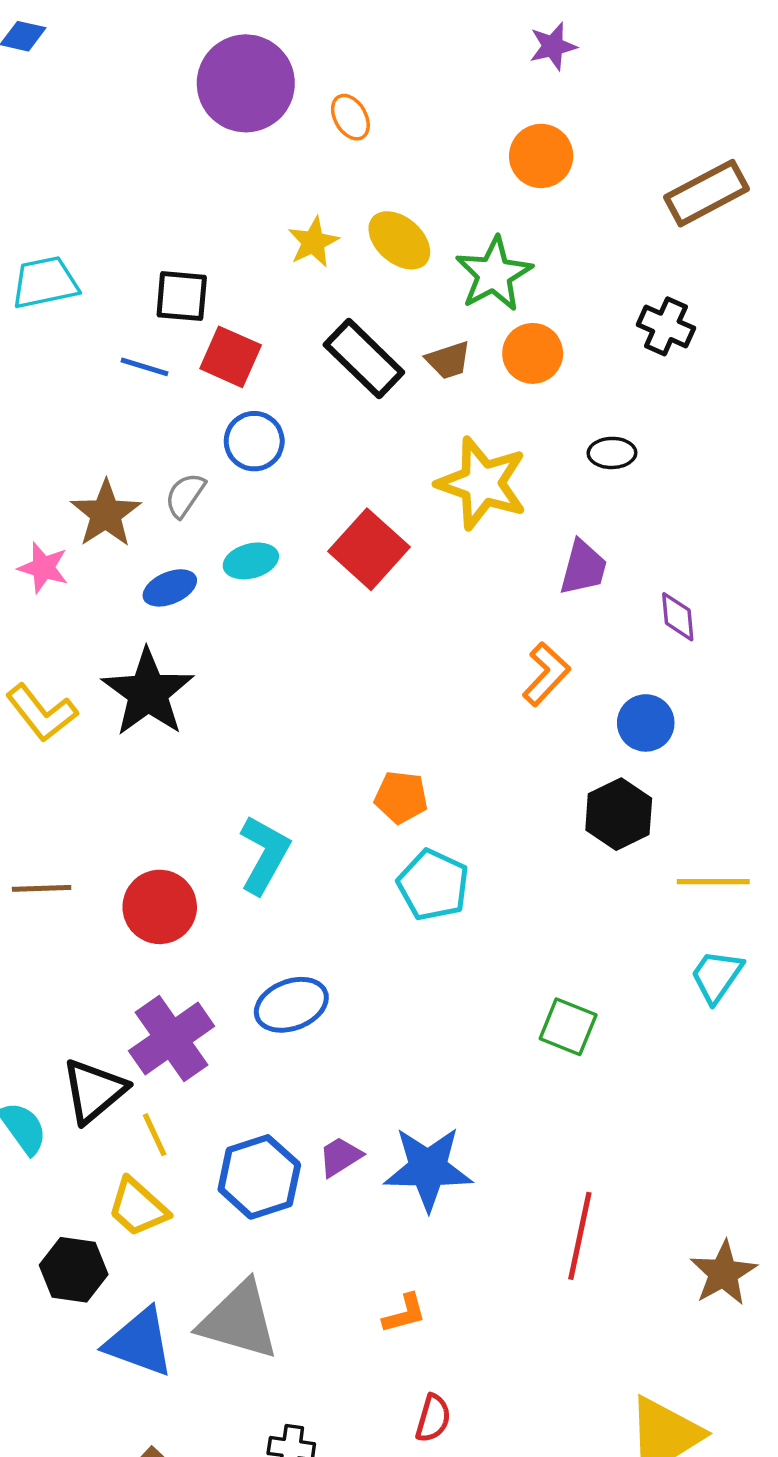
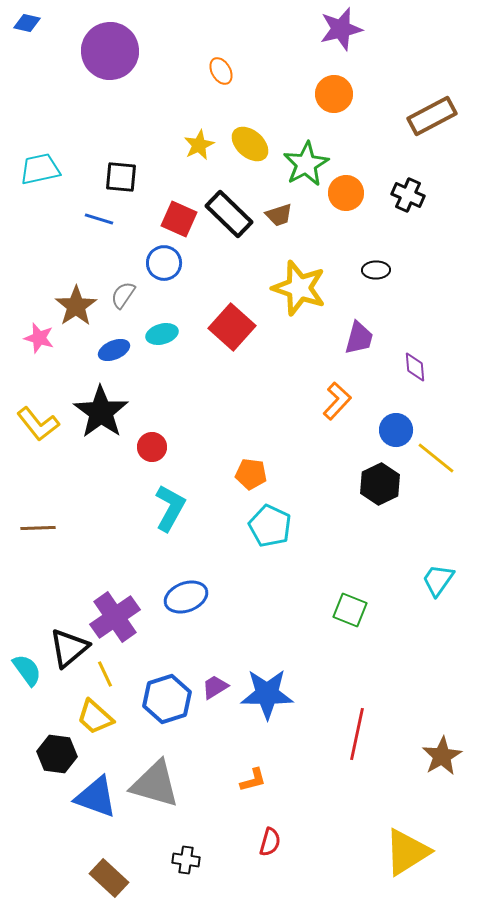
purple star: (553, 46) -> (341, 29), size x1.5
purple circle: (246, 83) -> (110, 51), moved
orange circle: (533, 353) -> (346, 193), moved
red square: (231, 357) -> (179, 219), moved
yellow line: (713, 882) -> (436, 458), moved, turned 39
red circle: (160, 907) -> (152, 447), moved, size x0.7

